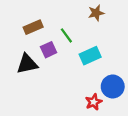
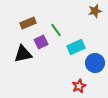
brown star: (96, 13) -> (95, 11), moved
blue circle: (113, 86) -> (95, 63), moved

